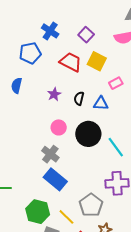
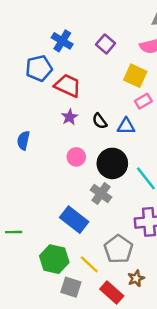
yellow square: (97, 61) -> (135, 76), moved
red trapezoid: (71, 62) -> (68, 86), moved
blue semicircle: (17, 85) -> (23, 140), moved
black semicircle: (79, 98) -> (100, 121), turned -48
gray cross: (50, 154) -> (101, 193), moved

